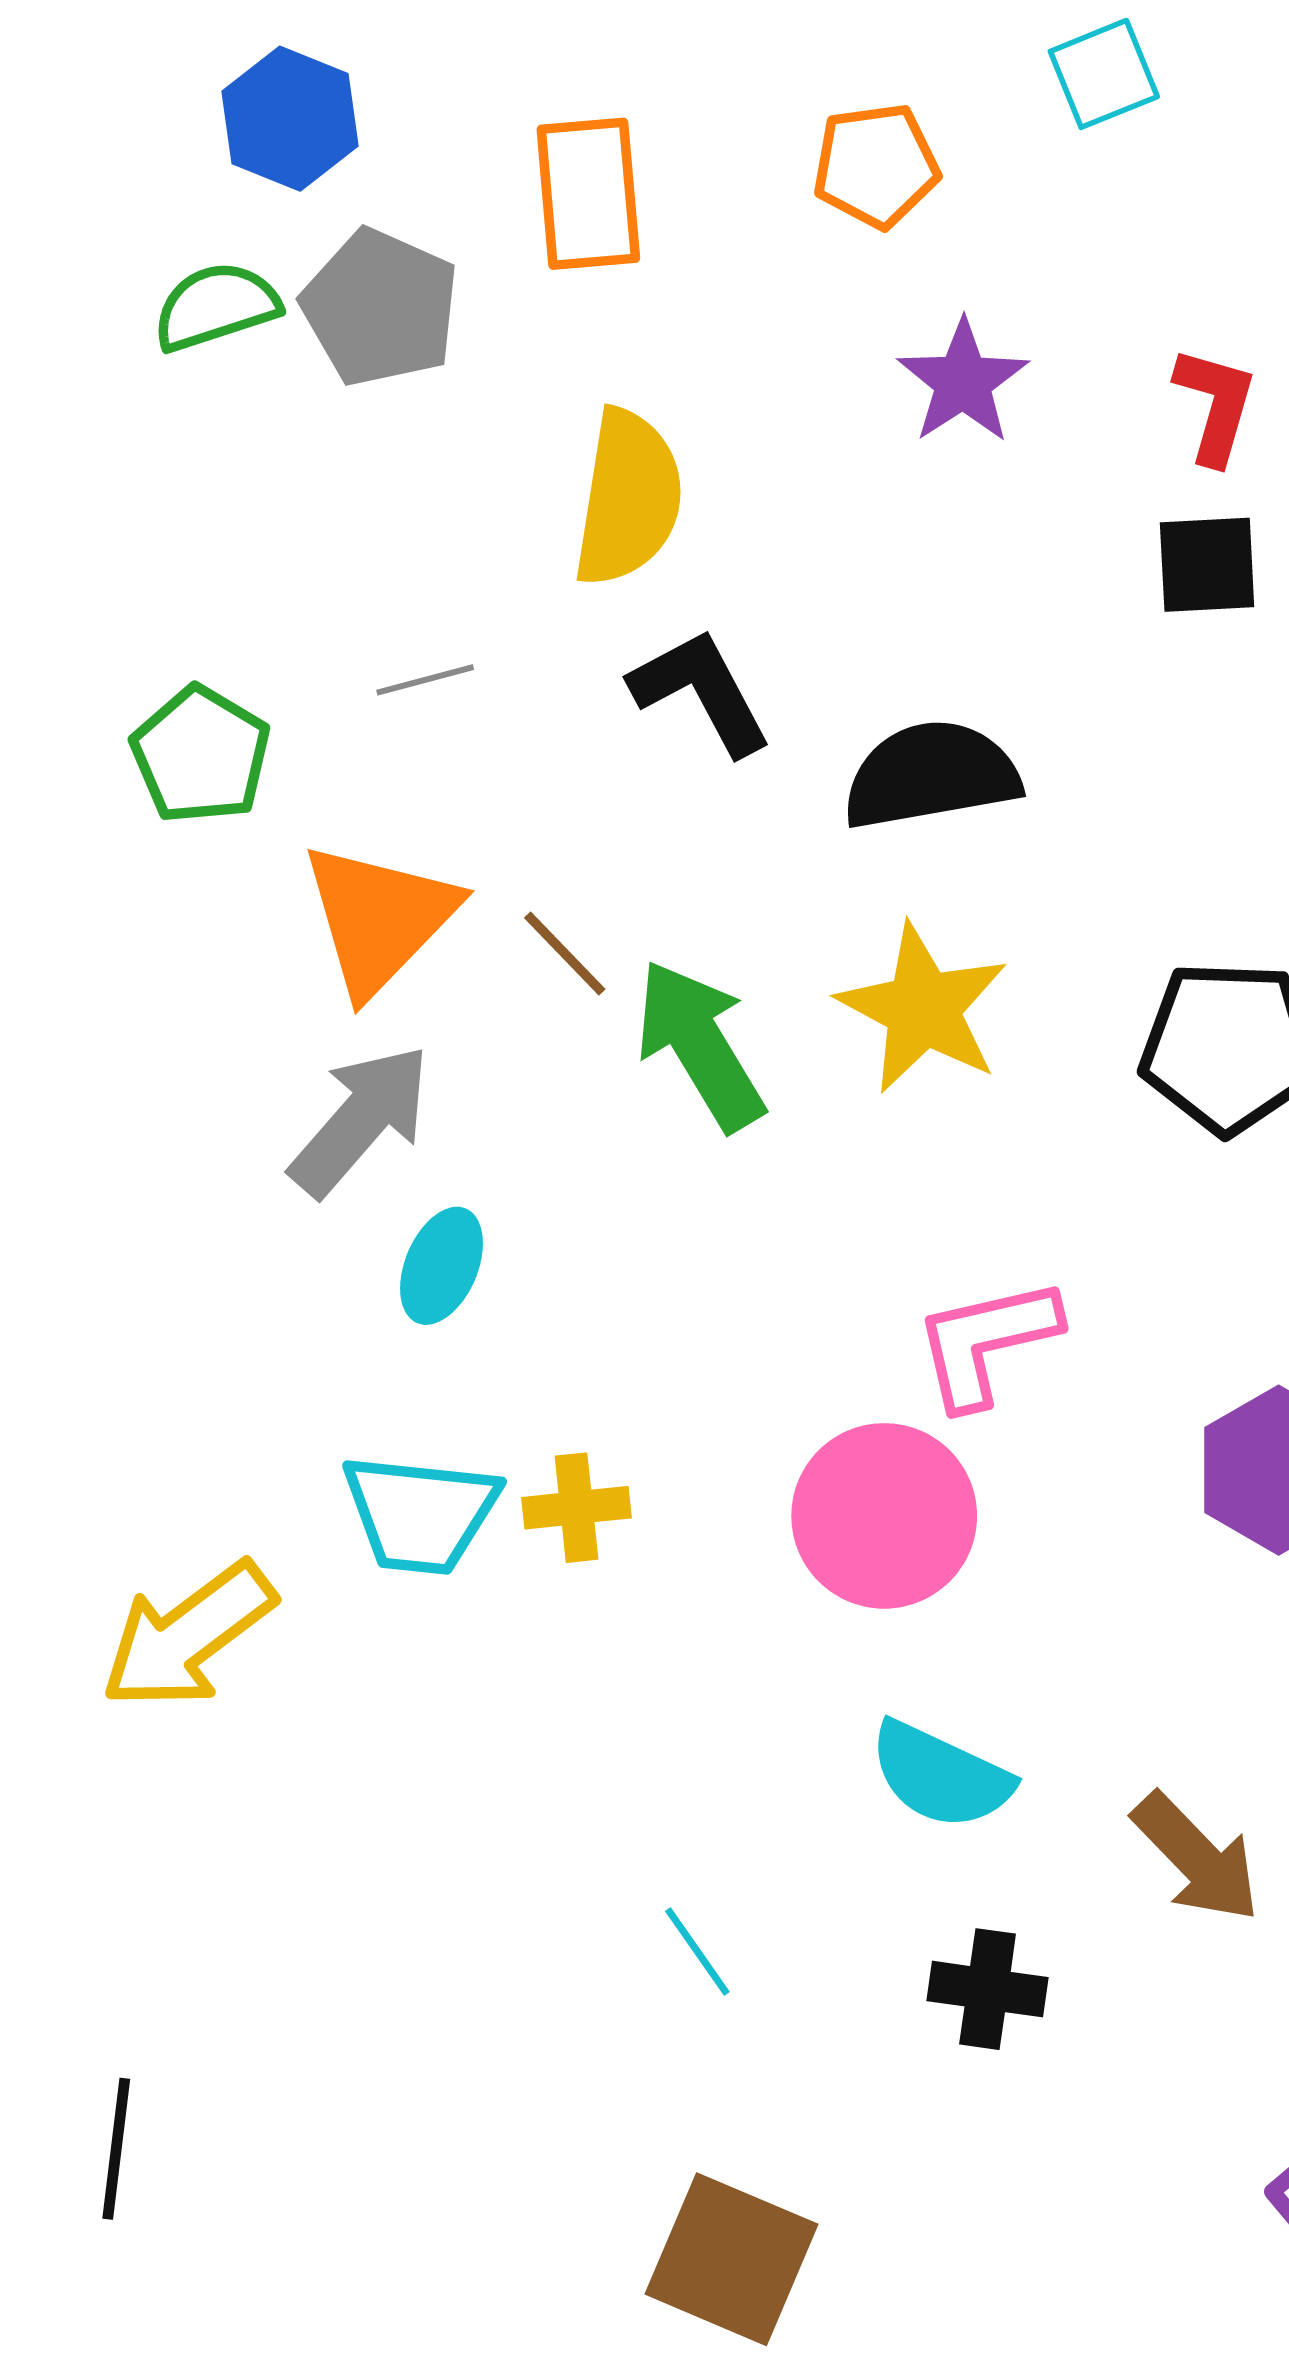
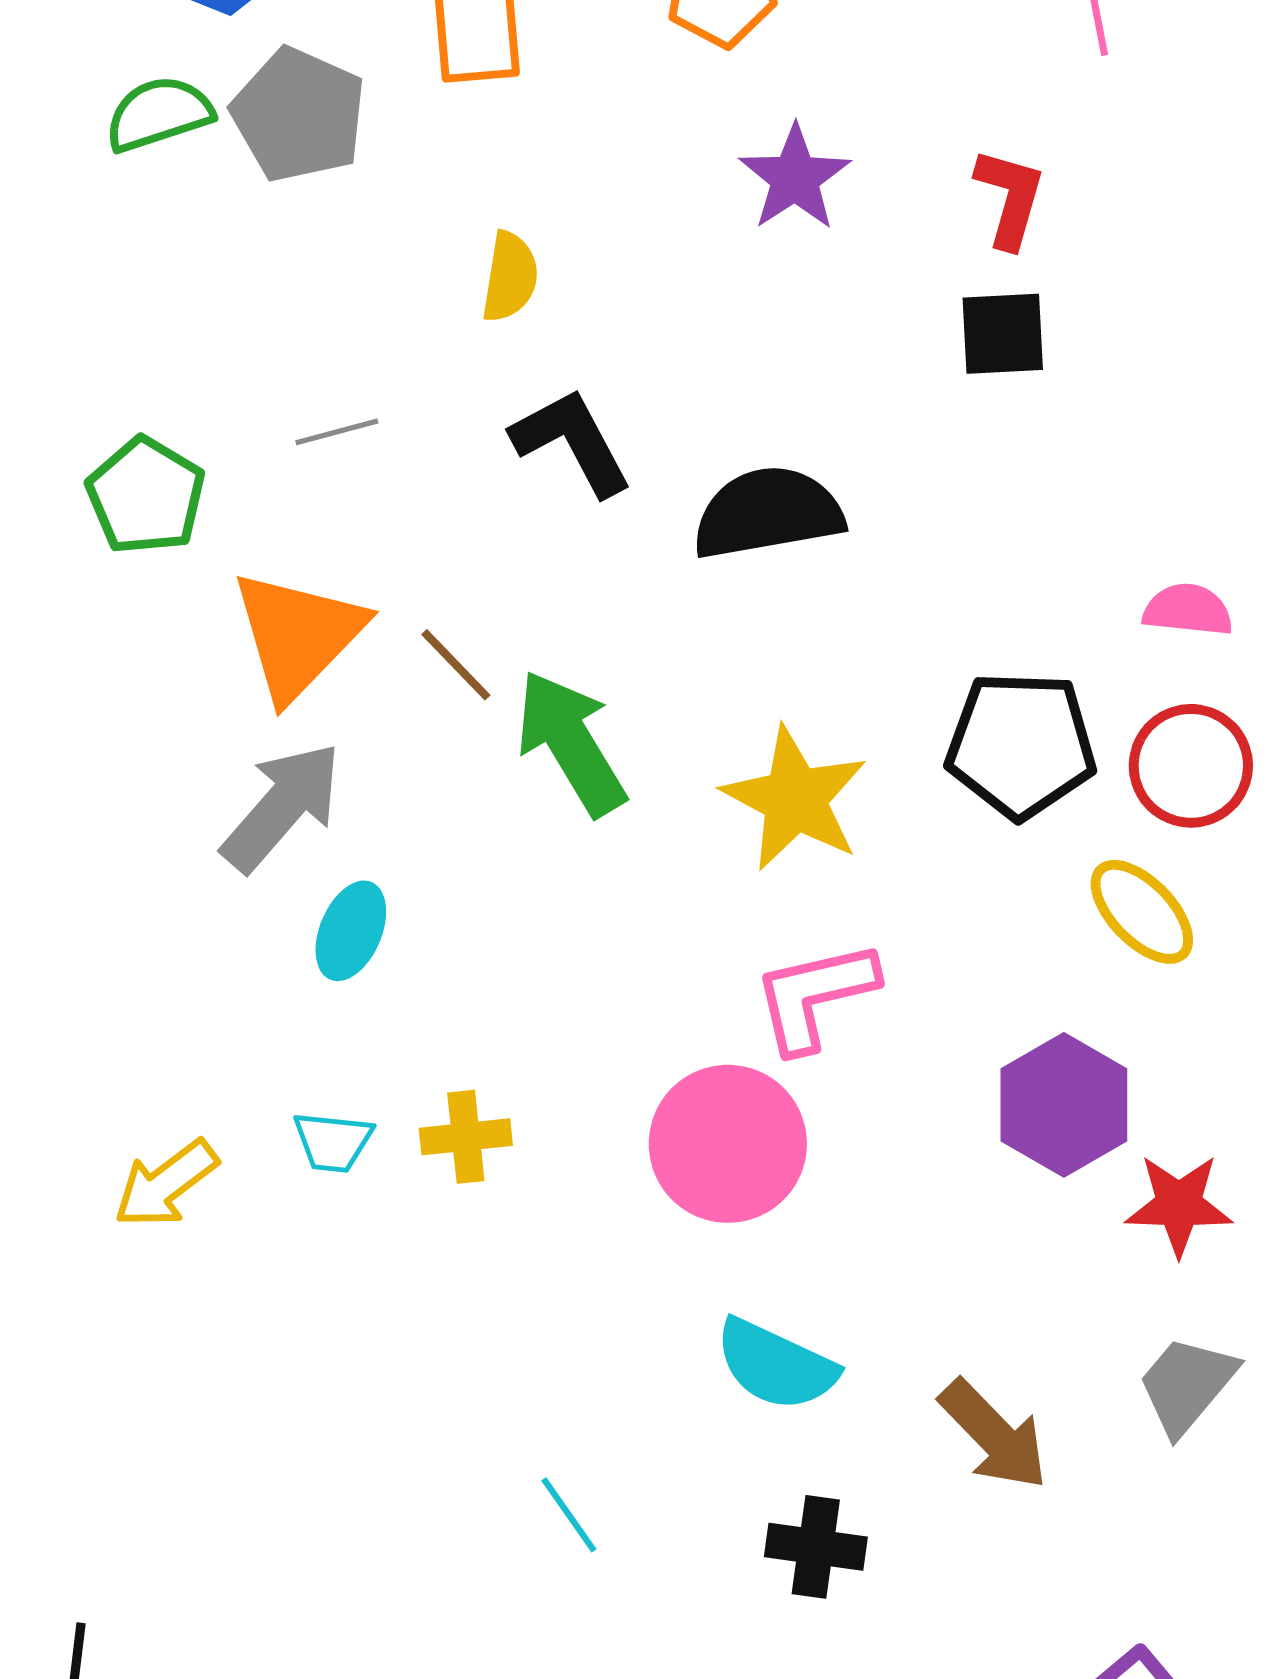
yellow semicircle: (628, 498) -> (510, 277), size x0.6
yellow star: (923, 1009) -> (795, 799), moved
cyan trapezoid: (420, 1514) -> (333, 1142), size x0.6
yellow arrow: (188, 1636) -> (166, 1184), moved, size x0.7

